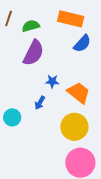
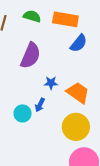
green semicircle: (31, 26) -> (32, 16), moved, turned 36
cyan circle: (12, 117) -> (23, 113), moved

